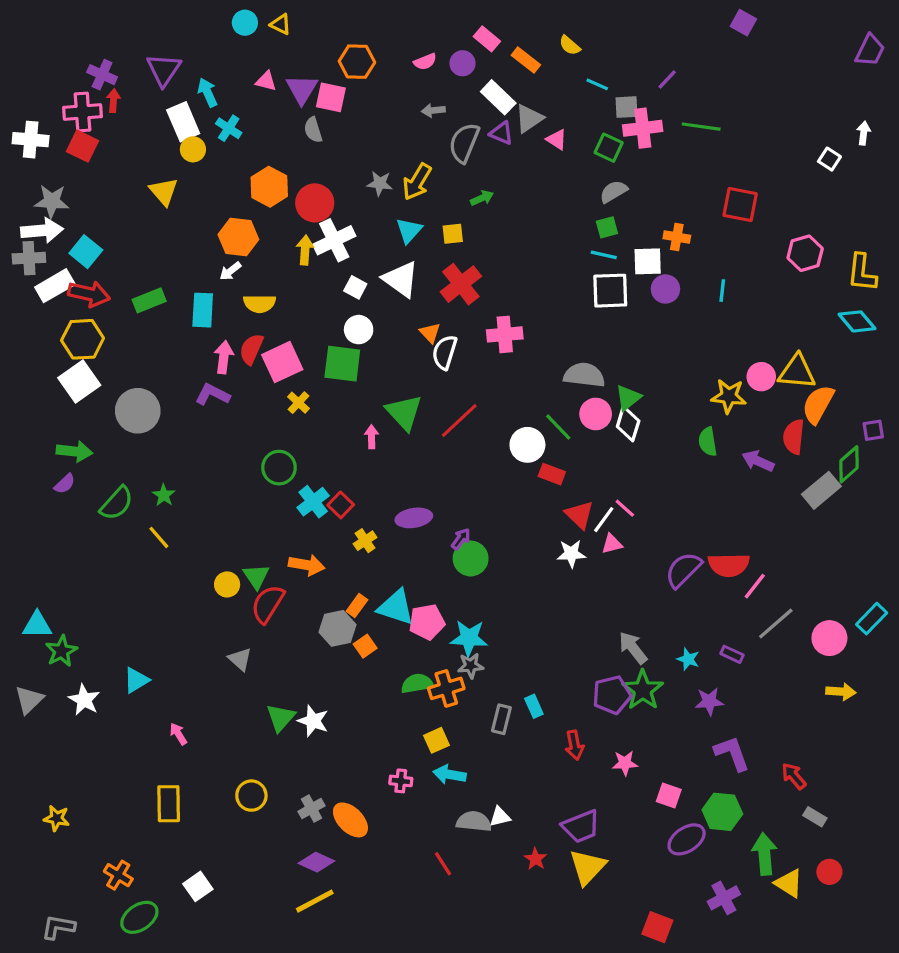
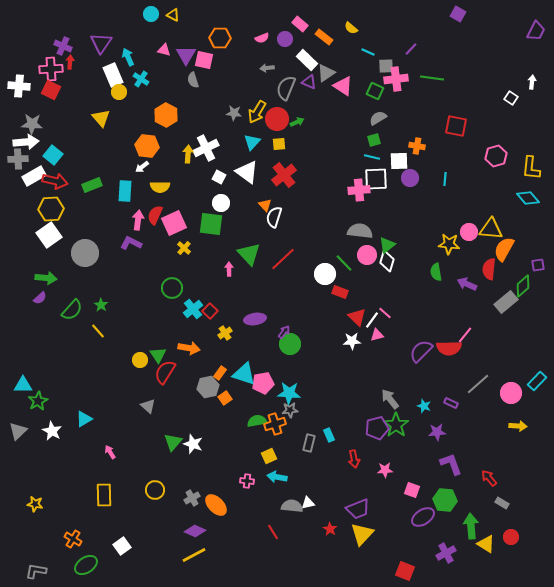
pink triangle: (557, 140) -> (343, 86), size x1.5
red circle: (315, 203) -> (277, 119), moved
pink cross: (505, 334) -> (359, 190), moved
pink line: (755, 586) -> (465, 335), moved

